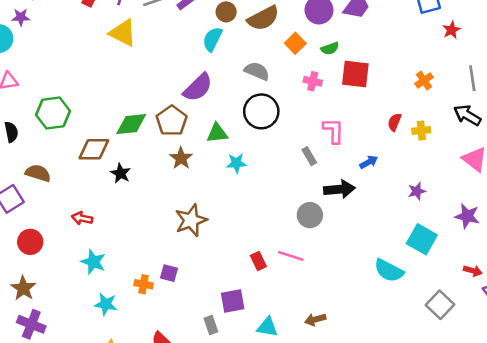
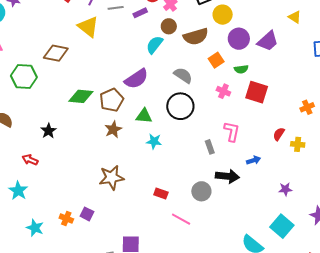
brown diamond: (94, 149) -> (56, 53), moved
black star: (121, 173) -> (49, 131), moved
red rectangle: (258, 261) -> (161, 194), moved, turned -56
cyan star: (93, 262) -> (18, 191), moved

